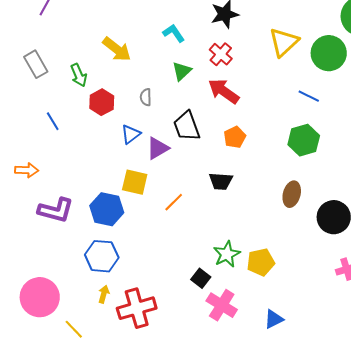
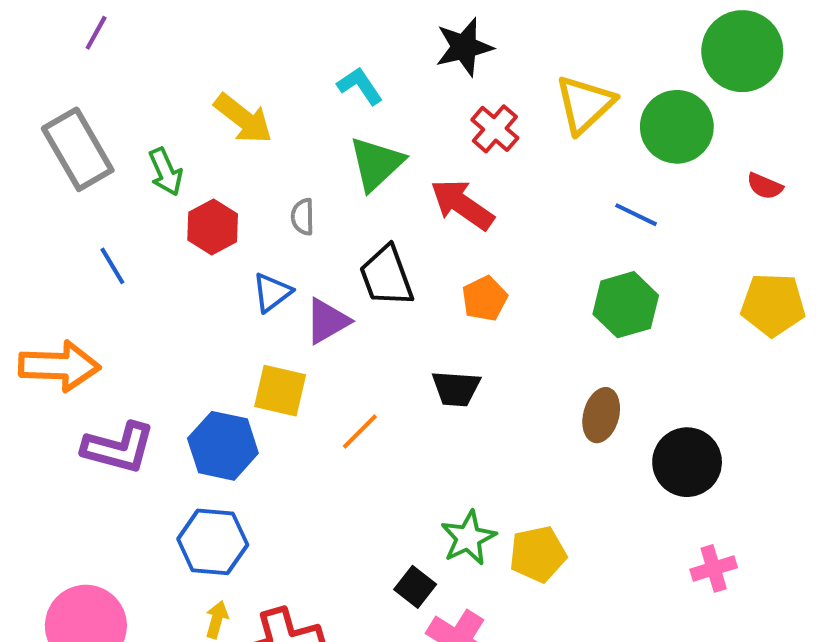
red cross: (221, 54) -> (495, 129), moved
gray rectangle: (36, 64) -> (78, 149), size x1.4
green triangle: (182, 71) -> (376, 164), size x1.4
orange arrow: (27, 170) -> (59, 366), size x1.6

